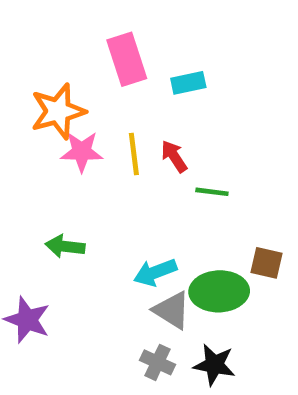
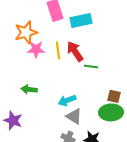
cyan rectangle: (188, 83) -> (81, 20), size x1.5
red arrow: (174, 156) -> (75, 51), size x1.5
green ellipse: (219, 291) -> (111, 112), moved

